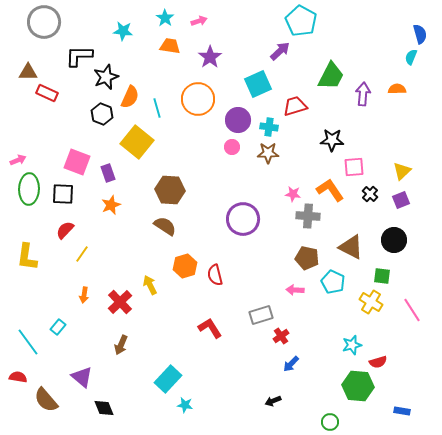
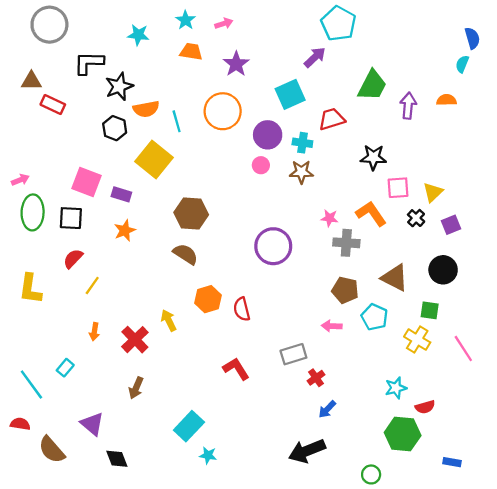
orange semicircle: (130, 97) -> (146, 109), turned 55
yellow triangle: (402, 171) -> (433, 192), moved
purple rectangle: (108, 173) -> (121, 194), turned -54
black arrow: (273, 401) -> (307, 451), size x2.0

